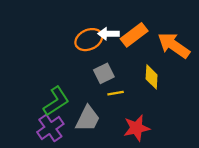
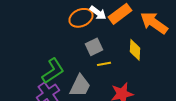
white arrow: (109, 34) -> (98, 13), turned -144

